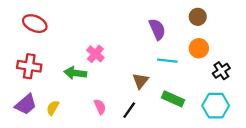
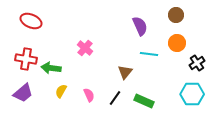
green arrow: (75, 73) -> (51, 68), moved
green rectangle: (173, 99) -> (144, 101), moved
yellow semicircle: (53, 108) -> (61, 91), moved

